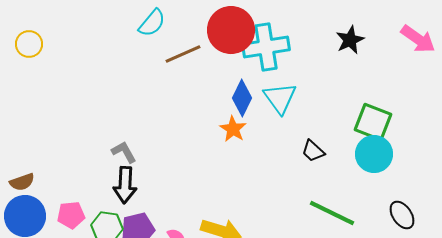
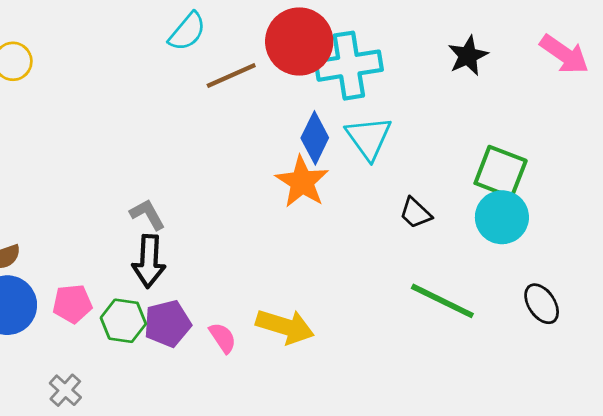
orange star: (233, 129) -> (302, 182), size x1.4

